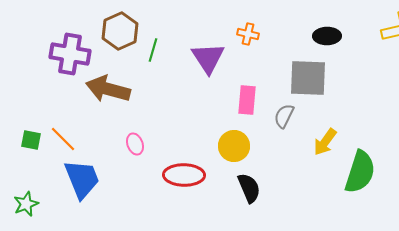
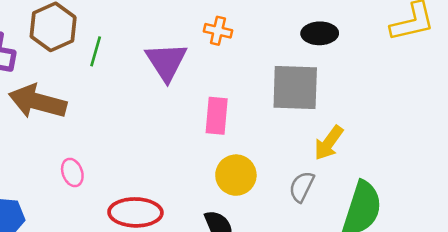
gray semicircle: (284, 116) -> (302, 187), moved
yellow arrow: (325, 142) -> (329, 143), moved
yellow circle: (234, 146) -> (236, 175), moved

